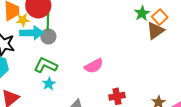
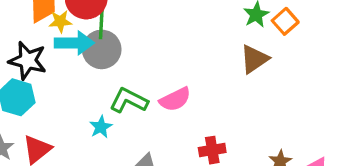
brown triangle: (155, 31) -> (254, 59), moved
gray circle: (48, 36) -> (102, 49), size x1.5
green L-shape: (46, 65) -> (129, 101), moved

